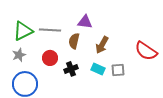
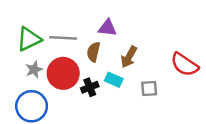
gray star: (19, 55) -> (34, 70), moved
red circle: (50, 58) -> (63, 73), size x1.6
cyan rectangle: (98, 69) -> (114, 80), moved

